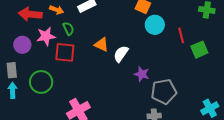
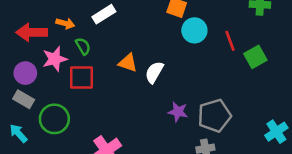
gray rectangle: (12, 70) -> (24, 99), moved, turned -49
purple star: (142, 74) -> (178, 112), moved
cyan arrow: (13, 90) -> (18, 133), turned -35

